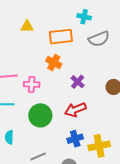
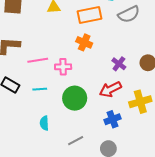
purple cross: (78, 82) -> (119, 64), moved
yellow cross: (99, 146) -> (140, 102), moved

